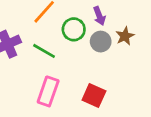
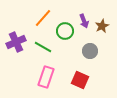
brown star: (125, 36) -> (102, 26), moved
gray circle: (101, 42) -> (90, 51), moved

